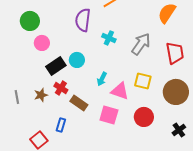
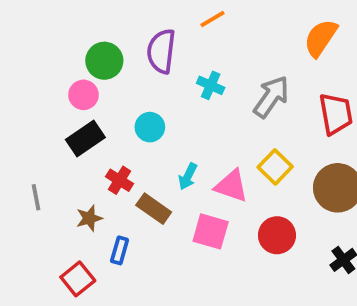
green circle: (30, 21) -> (104, 61), moved
black rectangle: (56, 66) -> (85, 138), moved
cyan arrow: (102, 79) -> (188, 176), moved
yellow square: (143, 81) -> (275, 167), turned 30
brown star: (41, 95) -> (89, 218), moved

